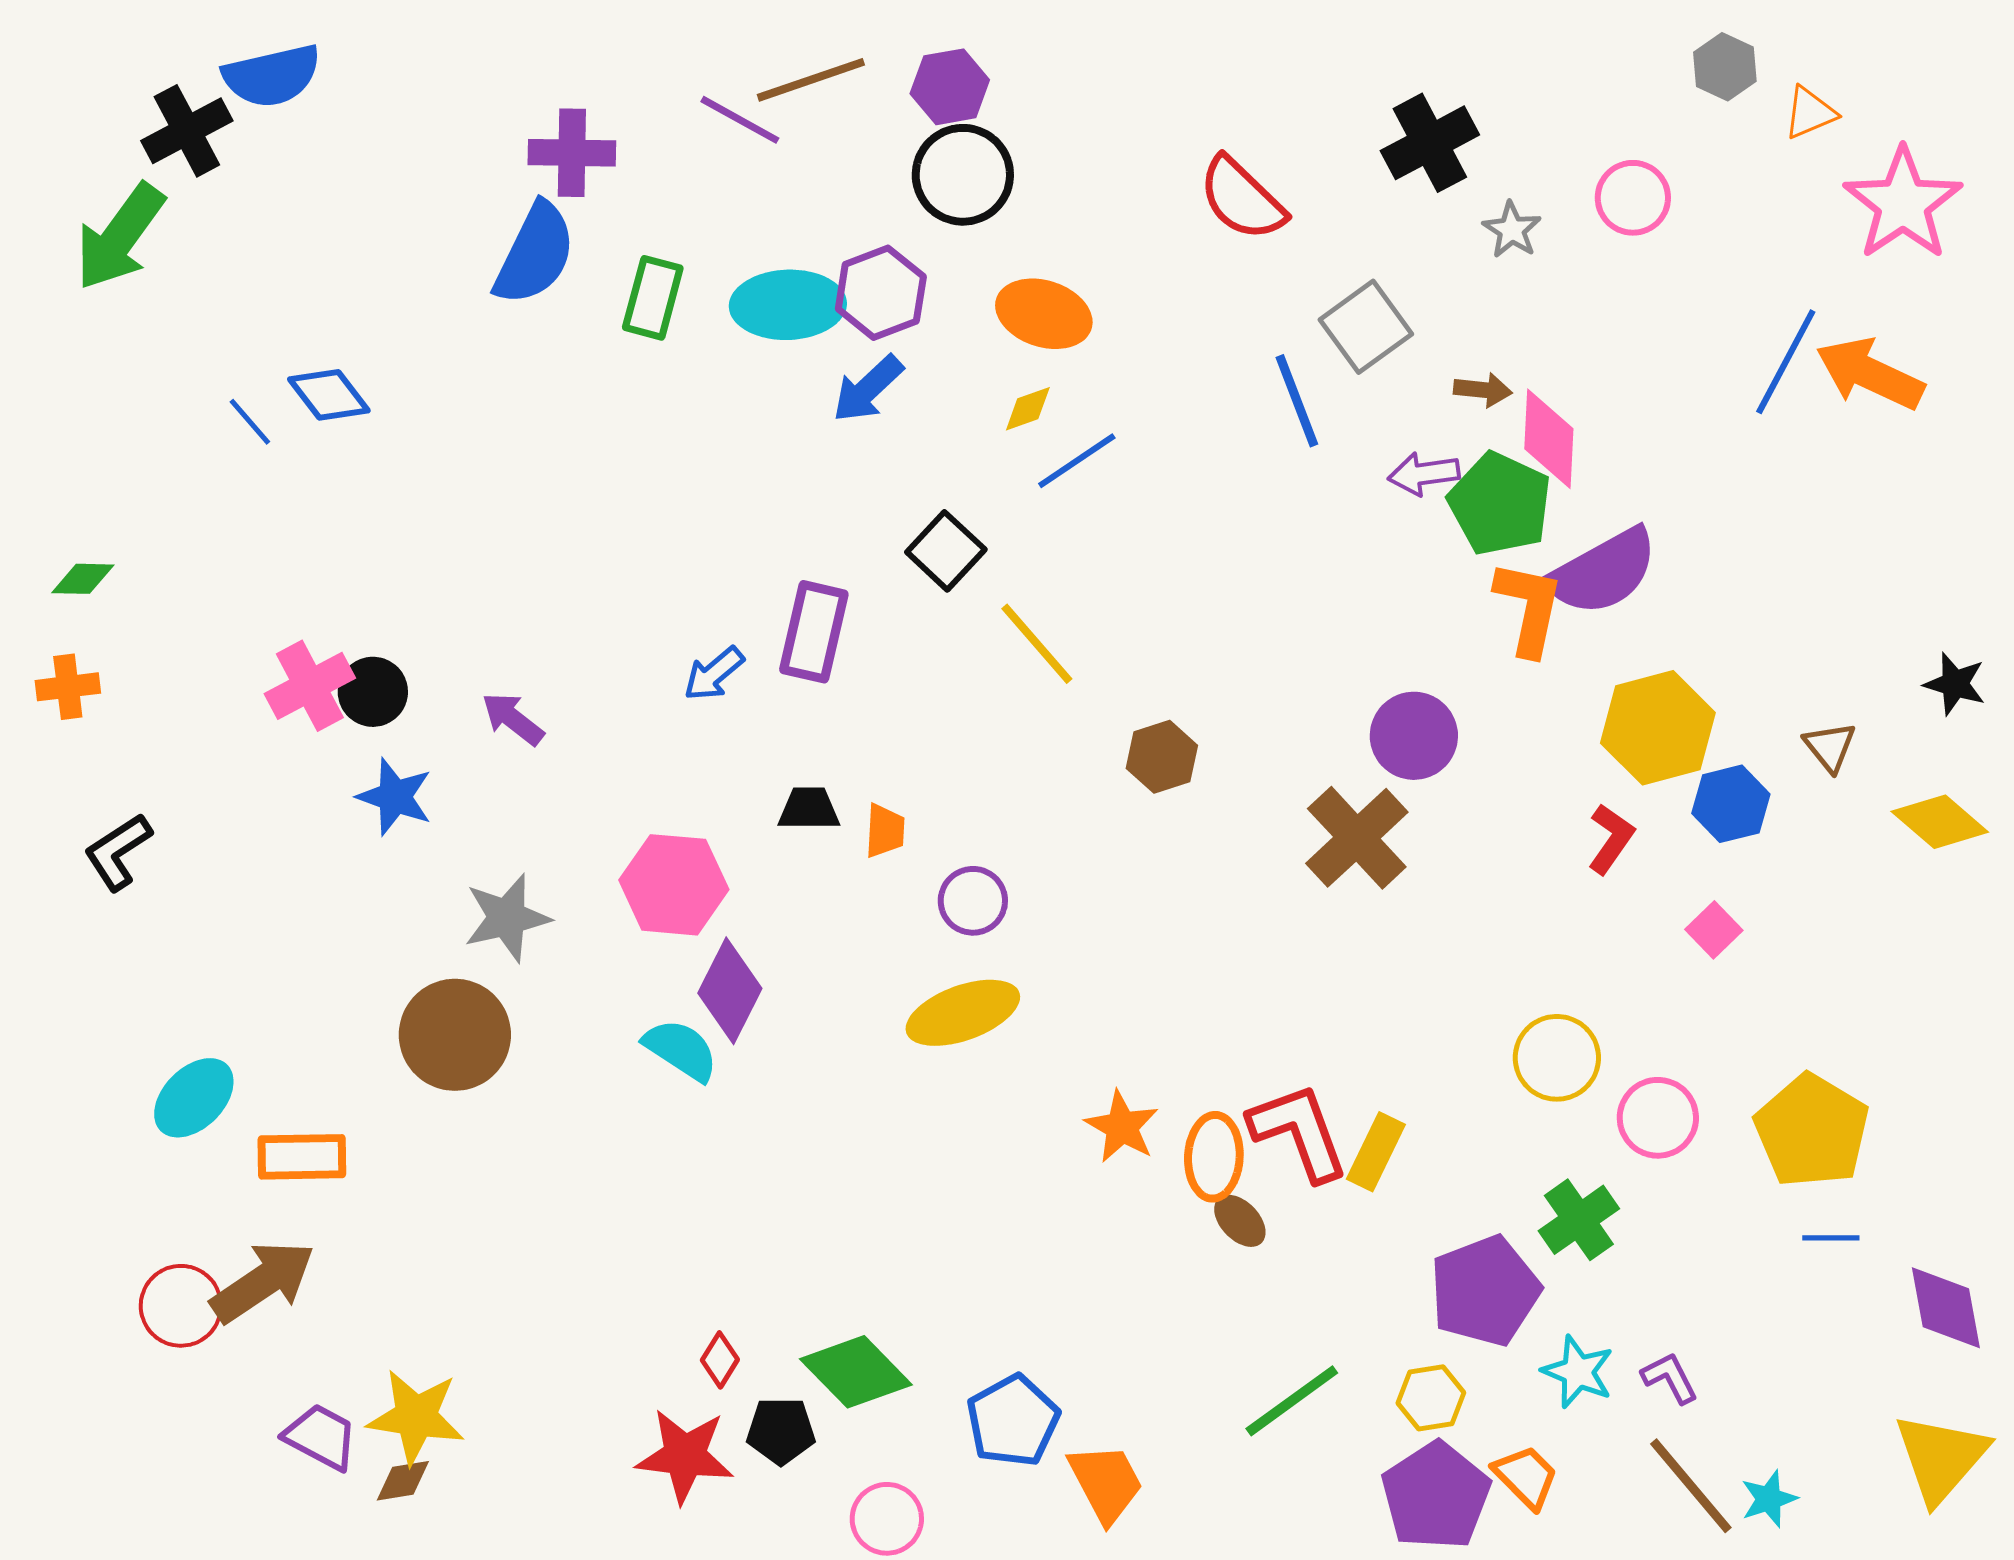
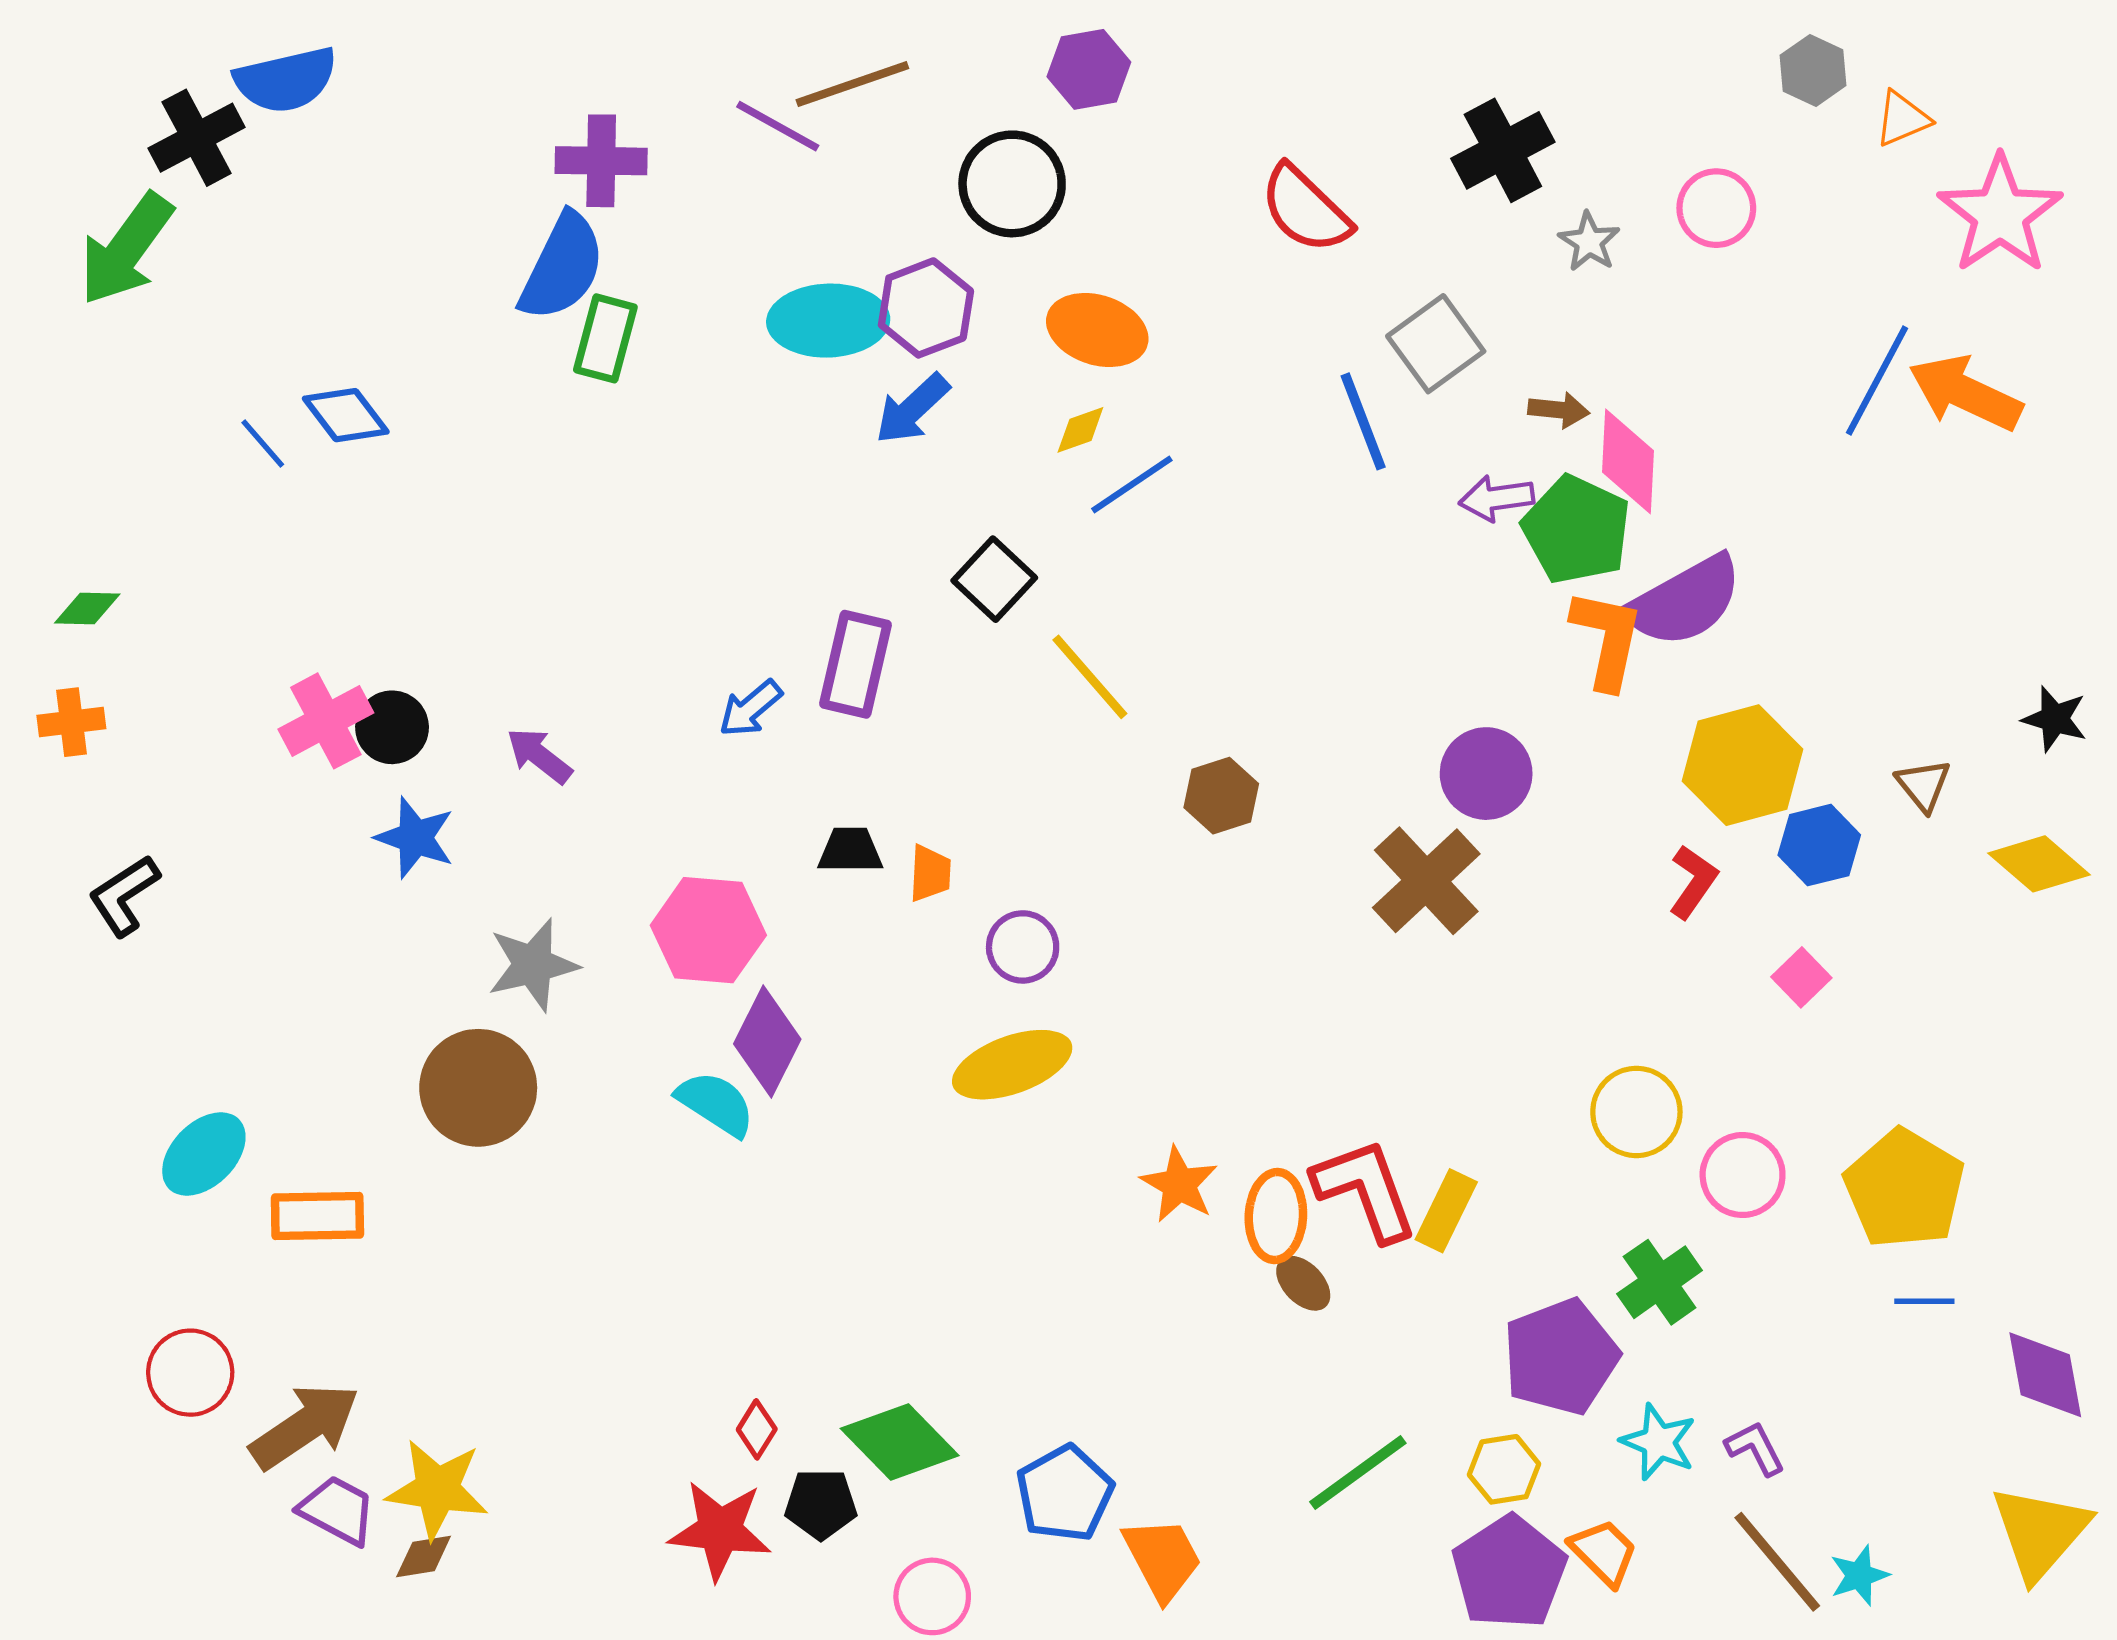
purple hexagon: (950, 87) -> (1089, 69), moved
green rectangle: (653, 298) -> (605, 338), moved
brown arrow: (263, 1282) -> (305, 1426), moved

